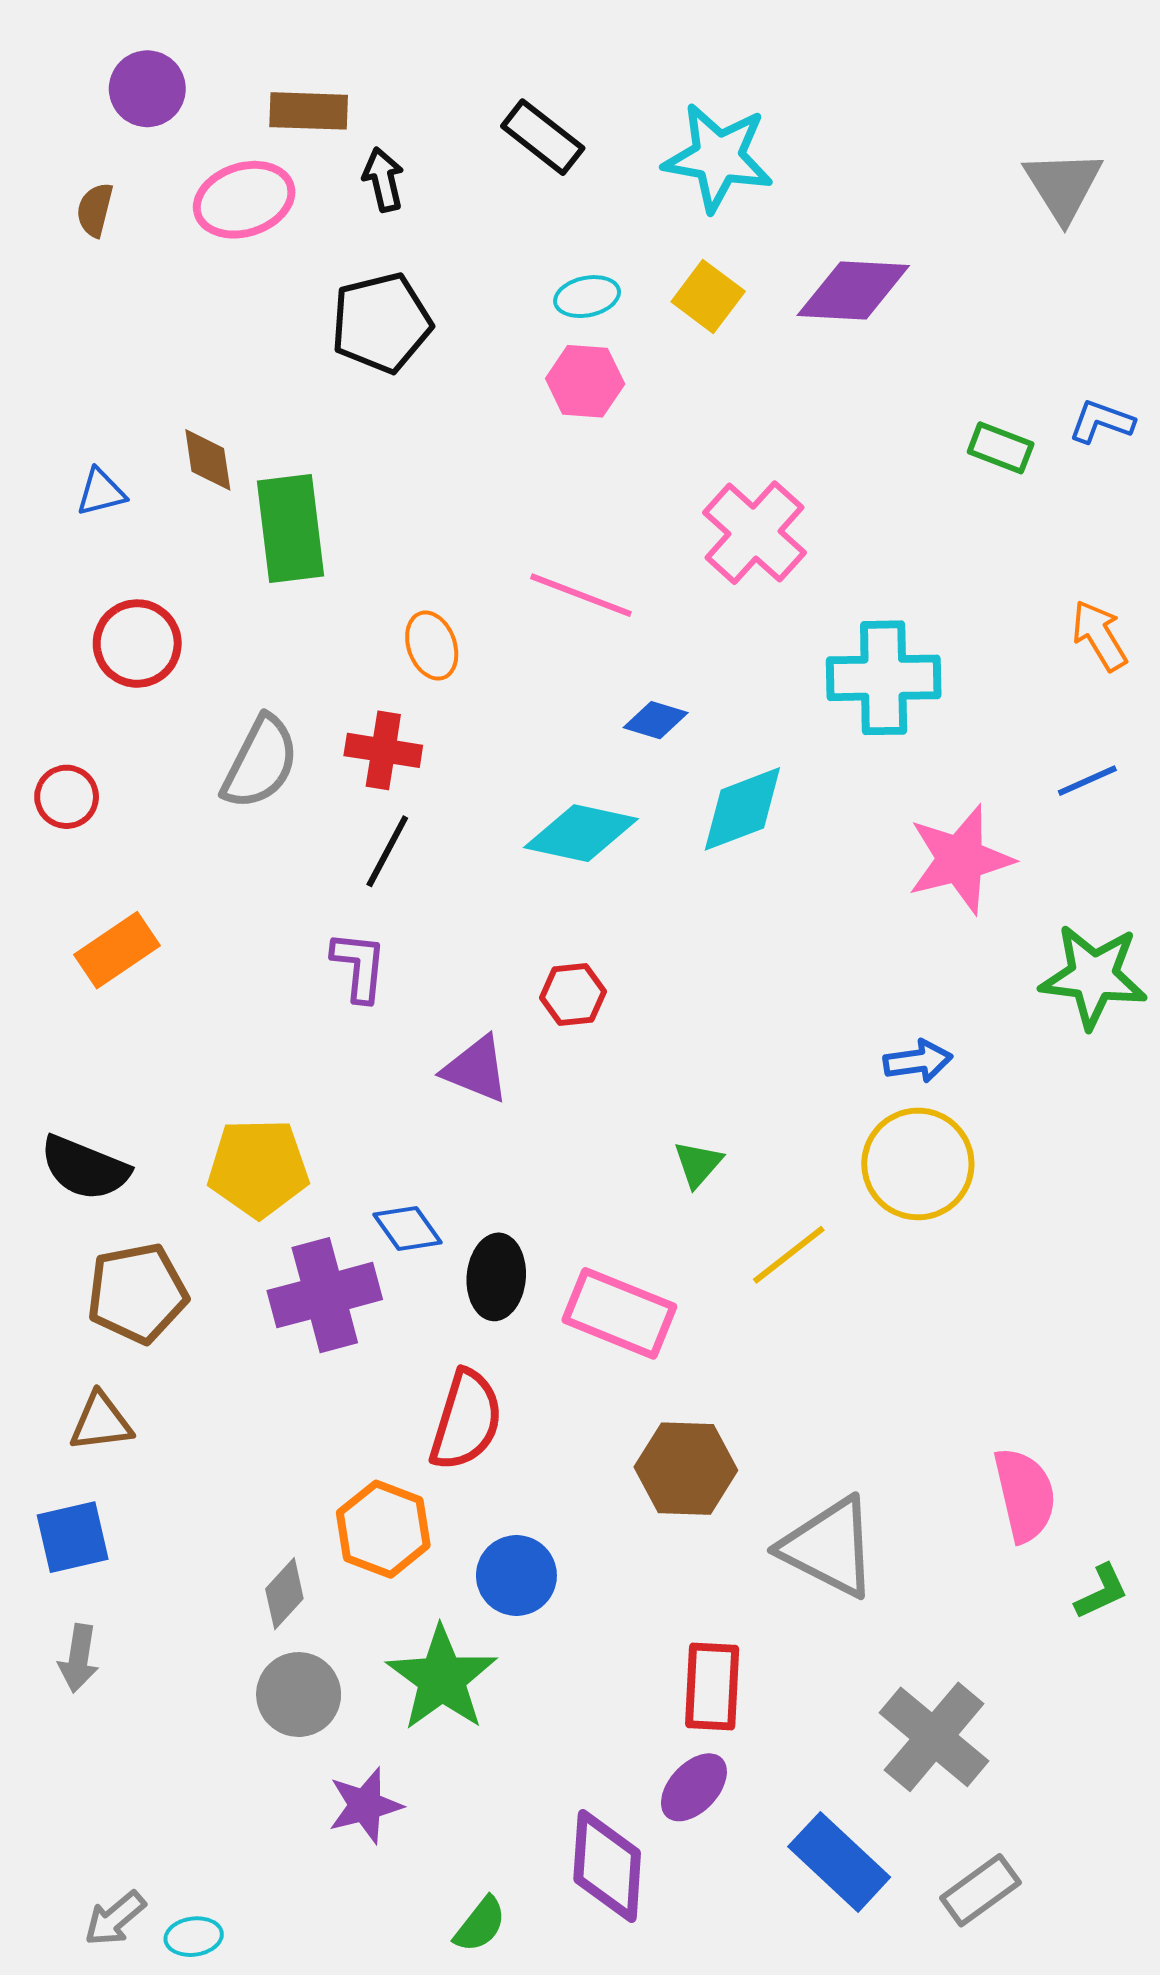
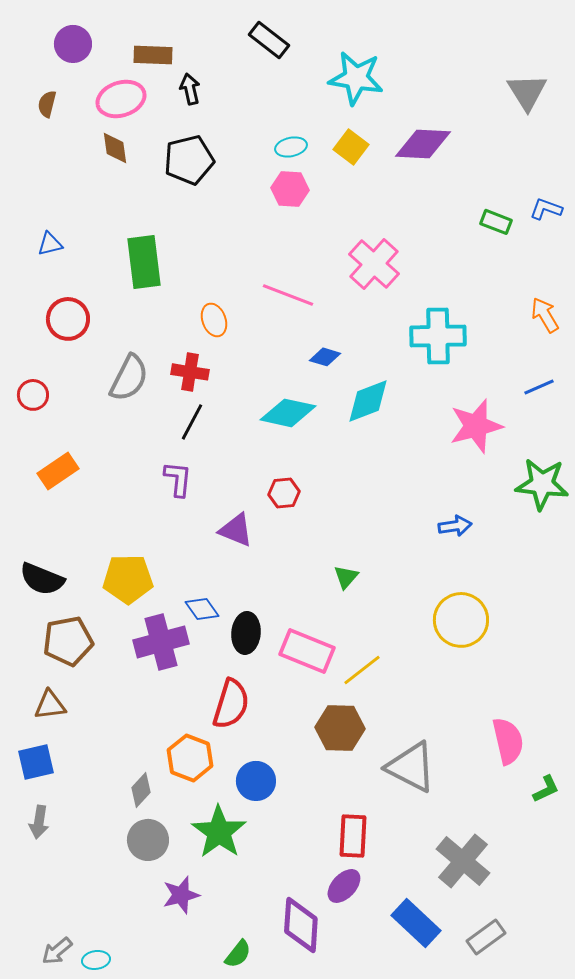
black rectangle: (543, 137) -> (269, 40), moved
brown diamond: (208, 460) -> (115, 148), moved
yellow circle: (918, 1164) -> (461, 620), moved
yellow line: (789, 1255) -> (362, 670), moved

